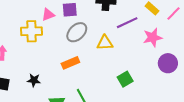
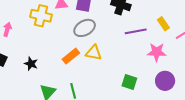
yellow triangle: (105, 43) -> (94, 53), moved
orange rectangle: (70, 63) -> (71, 56), turned -30
green square: (125, 79) -> (129, 82), moved, turned 35

